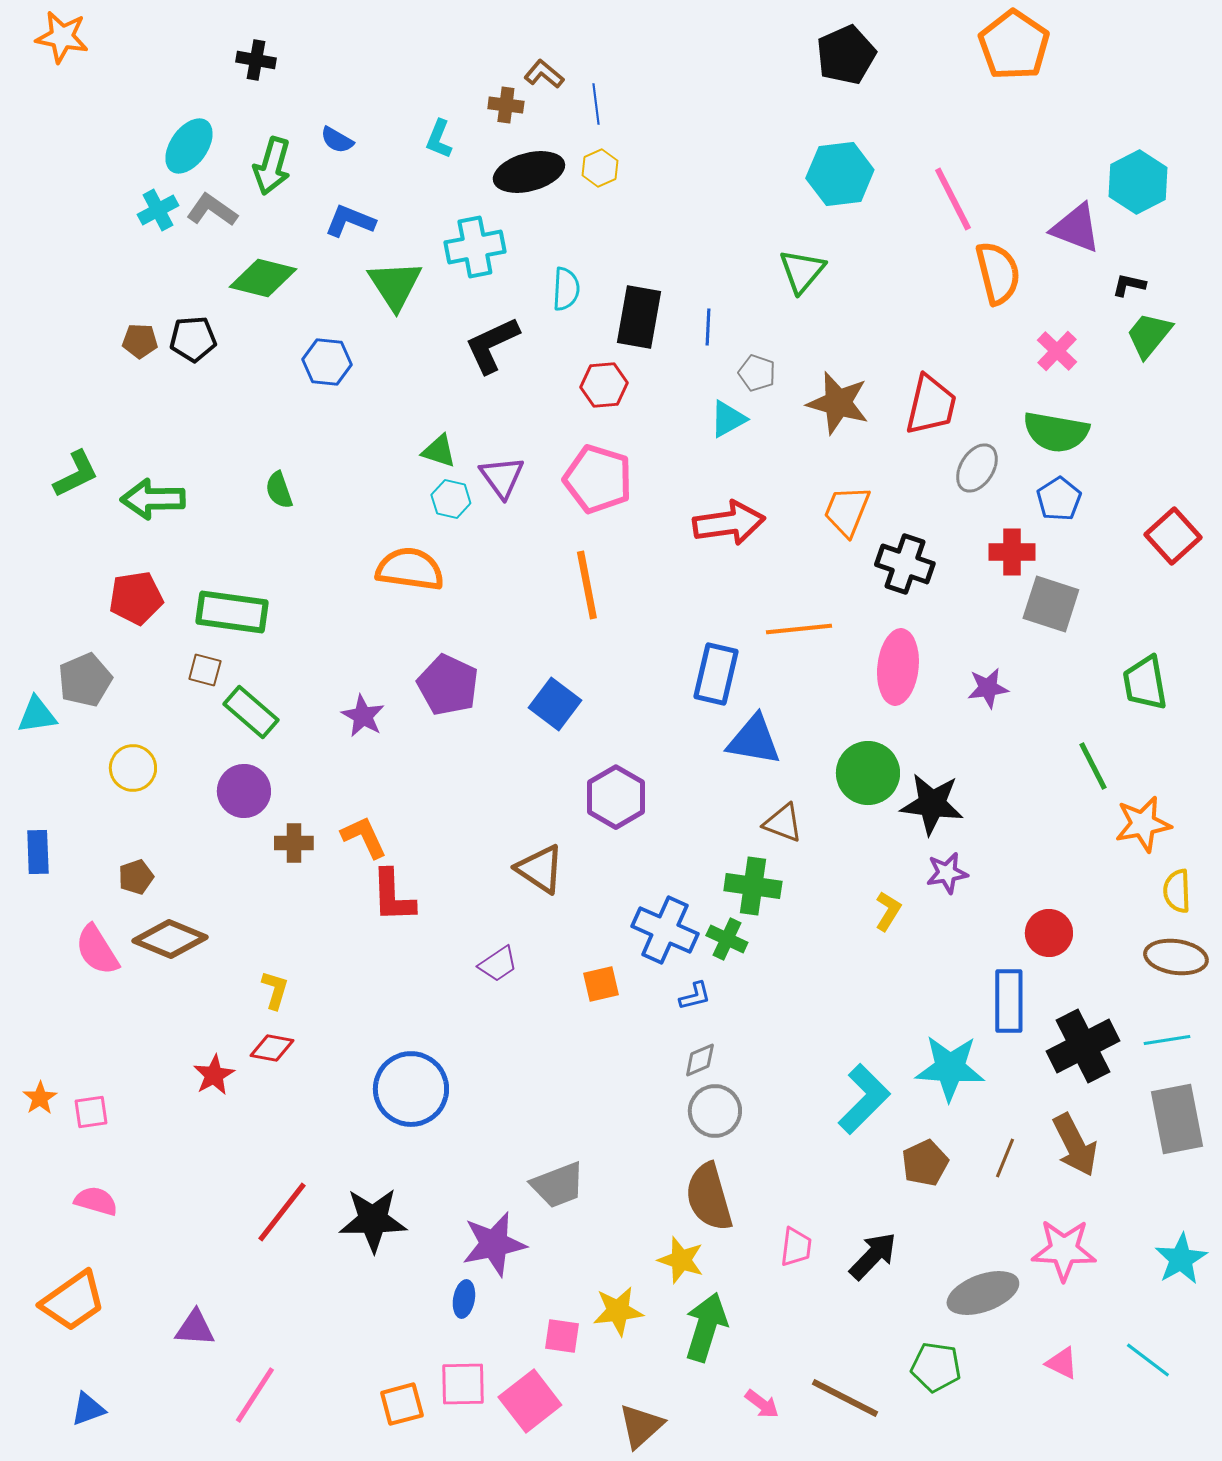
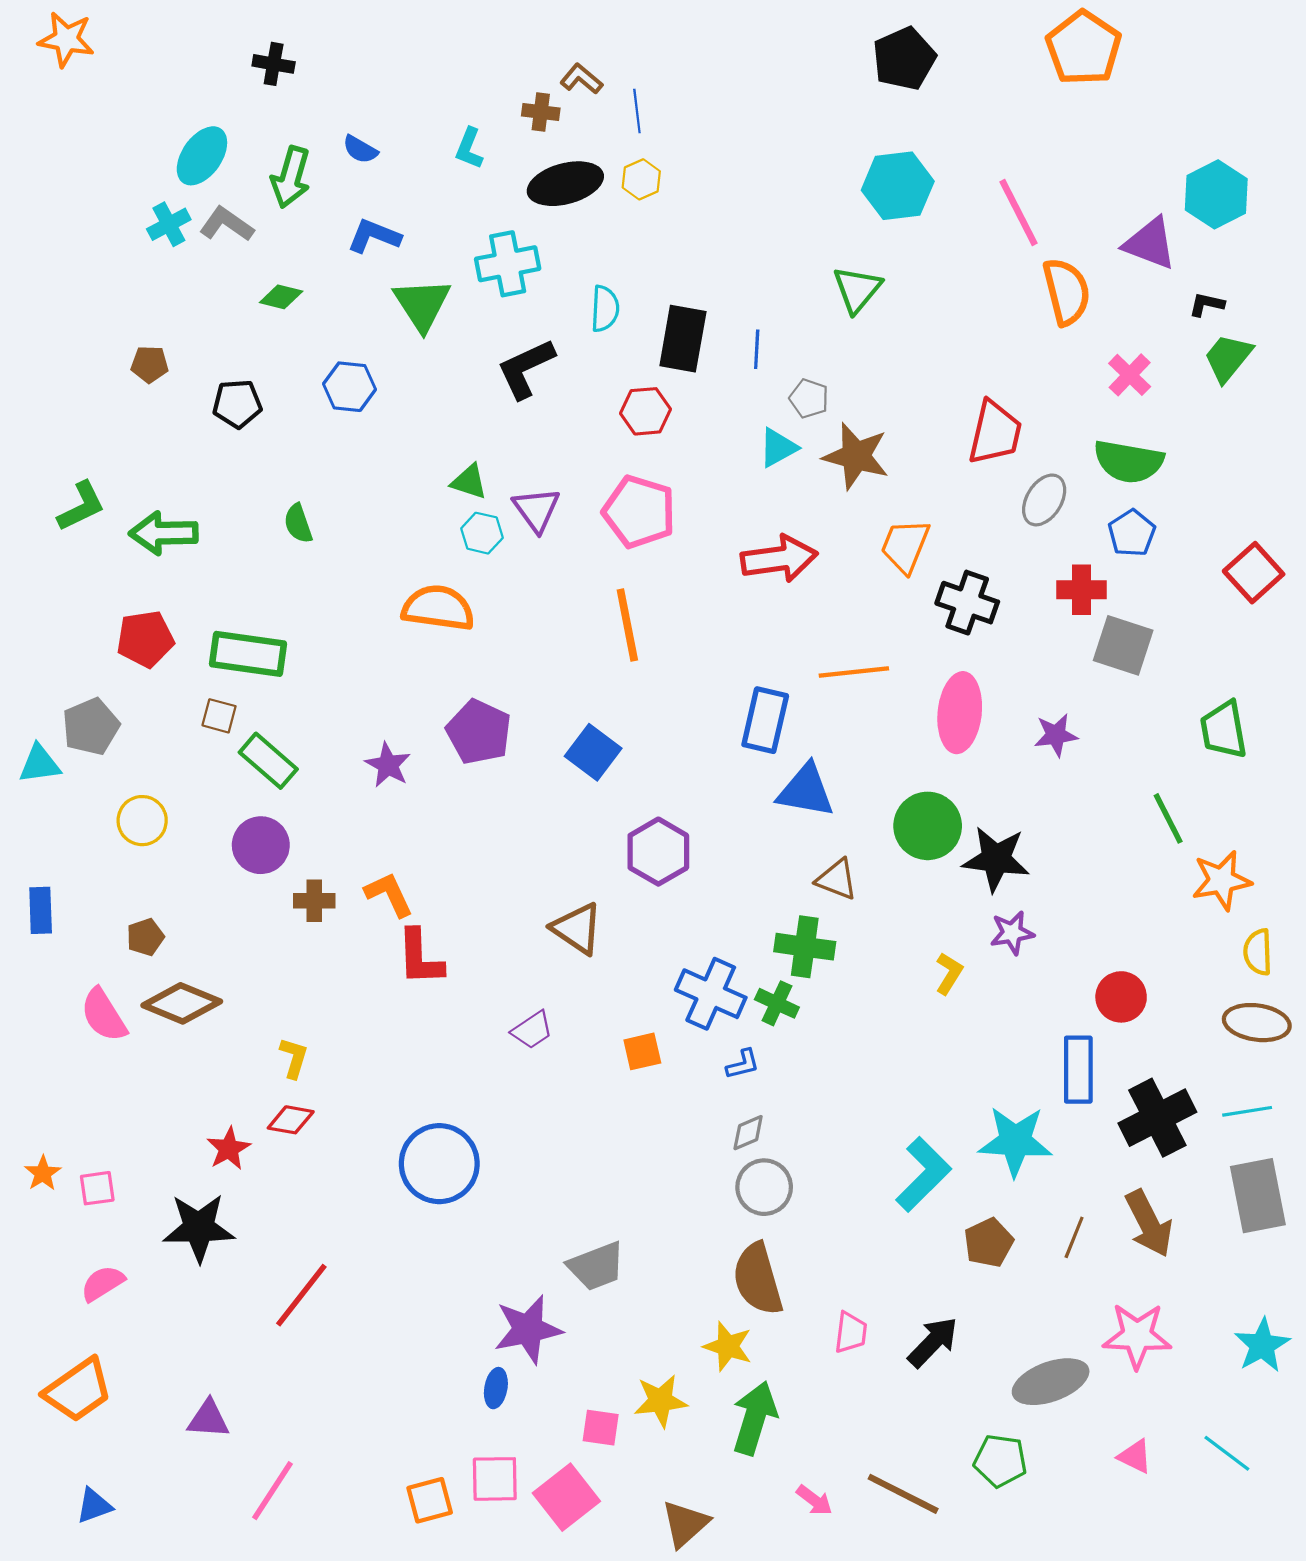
green diamond: (263, 278) -> (281, 297), size x0.6
black pentagon: (193, 339) -> (237, 404), moved
brown star: (838, 403) -> (856, 456), moved
pink semicircle: (96, 1201) -> (103, 1283), turned -48
black star: (373, 1220) -> (199, 1228), moved

